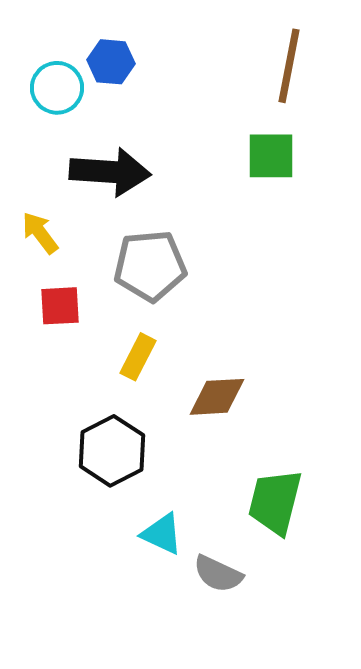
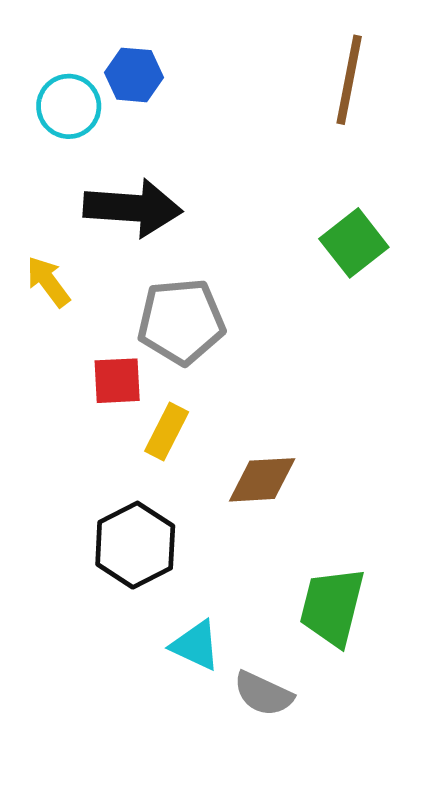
green square: (271, 156) -> (354, 243), moved, turned -38
red square: (60, 306) -> (117, 381), moved

